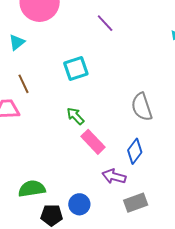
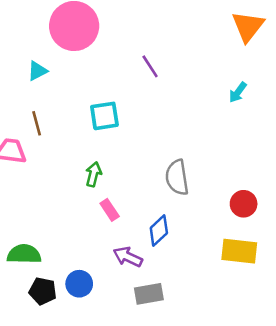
green arrow: (75, 116) -> (93, 174), turned 48
pink rectangle: (93, 142) -> (110, 210), size x0.7

